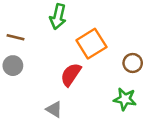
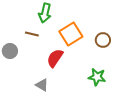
brown line: (15, 37) -> (32, 34), moved
brown circle: (133, 63) -> (103, 40), moved

